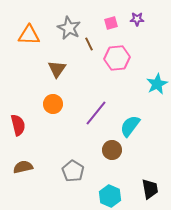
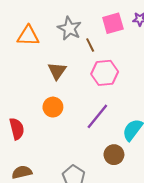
pink square: (111, 23) -> (113, 23), size x1.5
pink hexagon: (117, 58) -> (105, 73), moved

